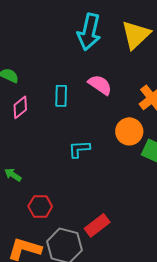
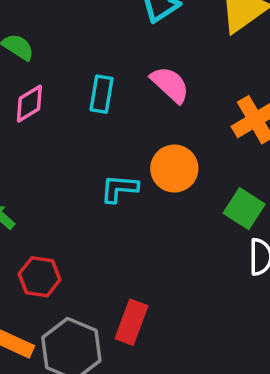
orange circle: (129, 131) -> (174, 169), moved
red rectangle: (97, 225) -> (132, 322), turned -40

